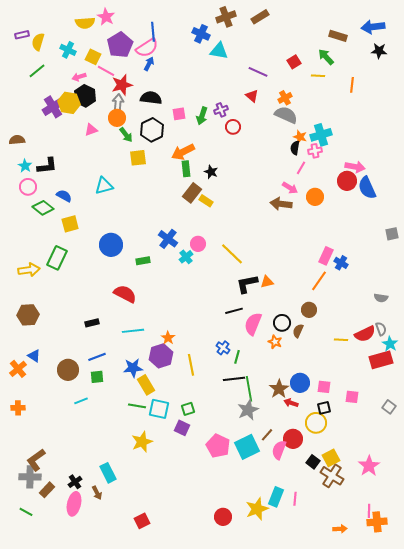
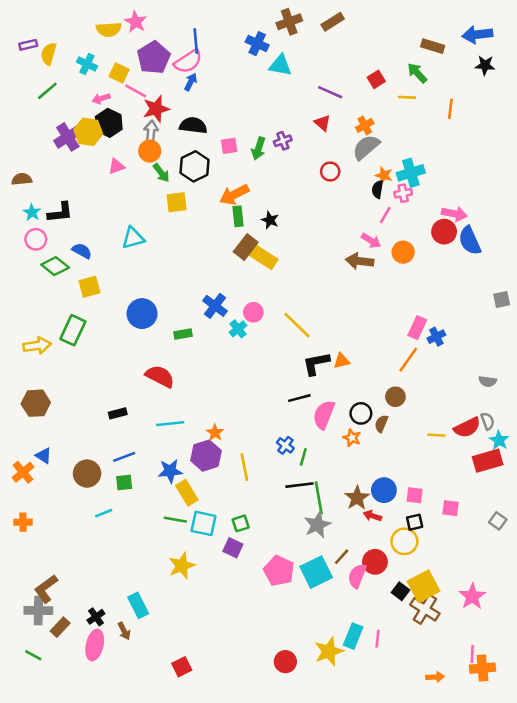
gray semicircle: (286, 115) -> (366, 147), turned -65
red circle: (233, 127) -> (330, 171), moved
yellow rectangle: (206, 201) -> (264, 257), size x1.5
blue cross: (341, 263) -> (436, 337), turned 32
yellow square: (331, 458) -> (424, 586), size x1.4

